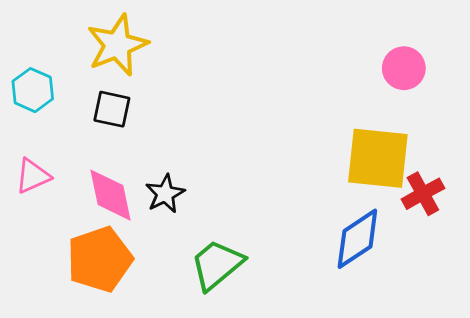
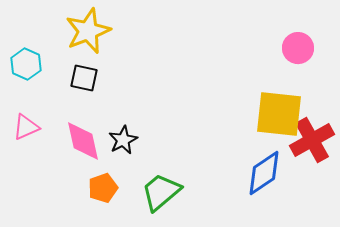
red cross: (423, 194) -> (312, 140), size x1.4
orange pentagon: (100, 259) -> (103, 188), moved, size x0.6

